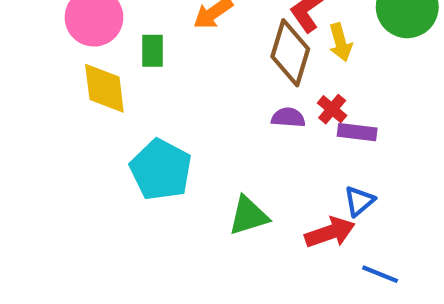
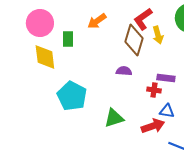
red cross: (332, 109) -> (154, 90), moved, turned -32
purple semicircle: (288, 118) -> (124, 71), moved
blue triangle: (359, 201) -> (167, 111), turned 49

